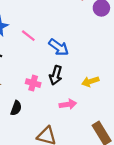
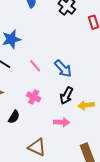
pink line: (28, 36) -> (35, 66), moved
black arrow: (56, 75) -> (66, 96), moved

